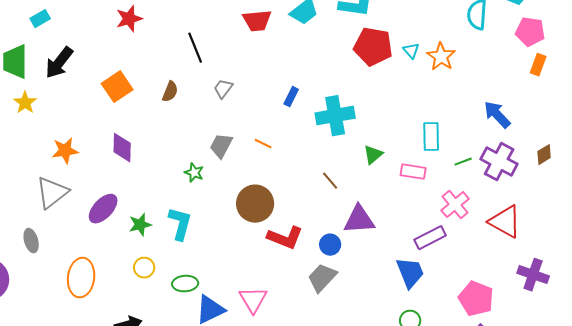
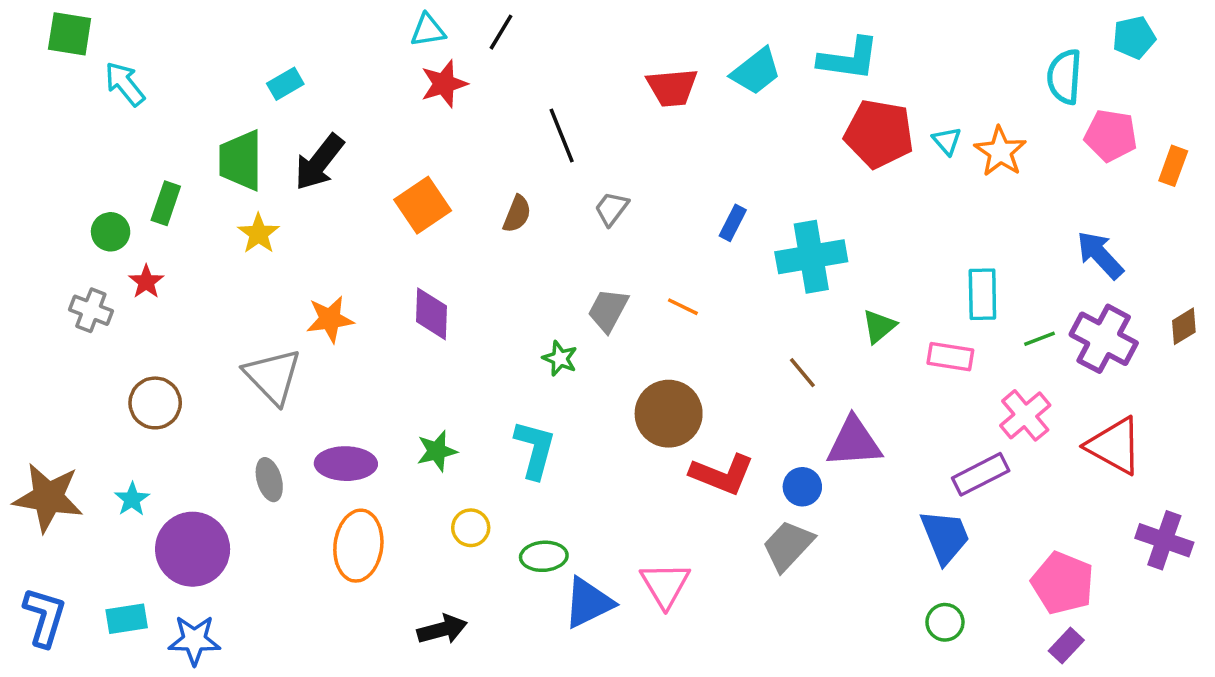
pink pentagon: (530, 32) -> (1111, 136), moved
gray triangle: (52, 193) -> (273, 376), moved, turned -36
purple ellipse: (103, 209) -> (346, 464), moved, turned 48
green star: (140, 225) -> (437, 451), moved

